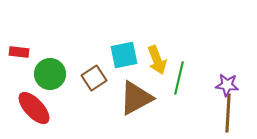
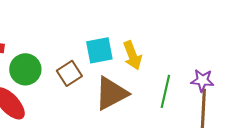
green line: (179, 78) -> (165, 91), moved

